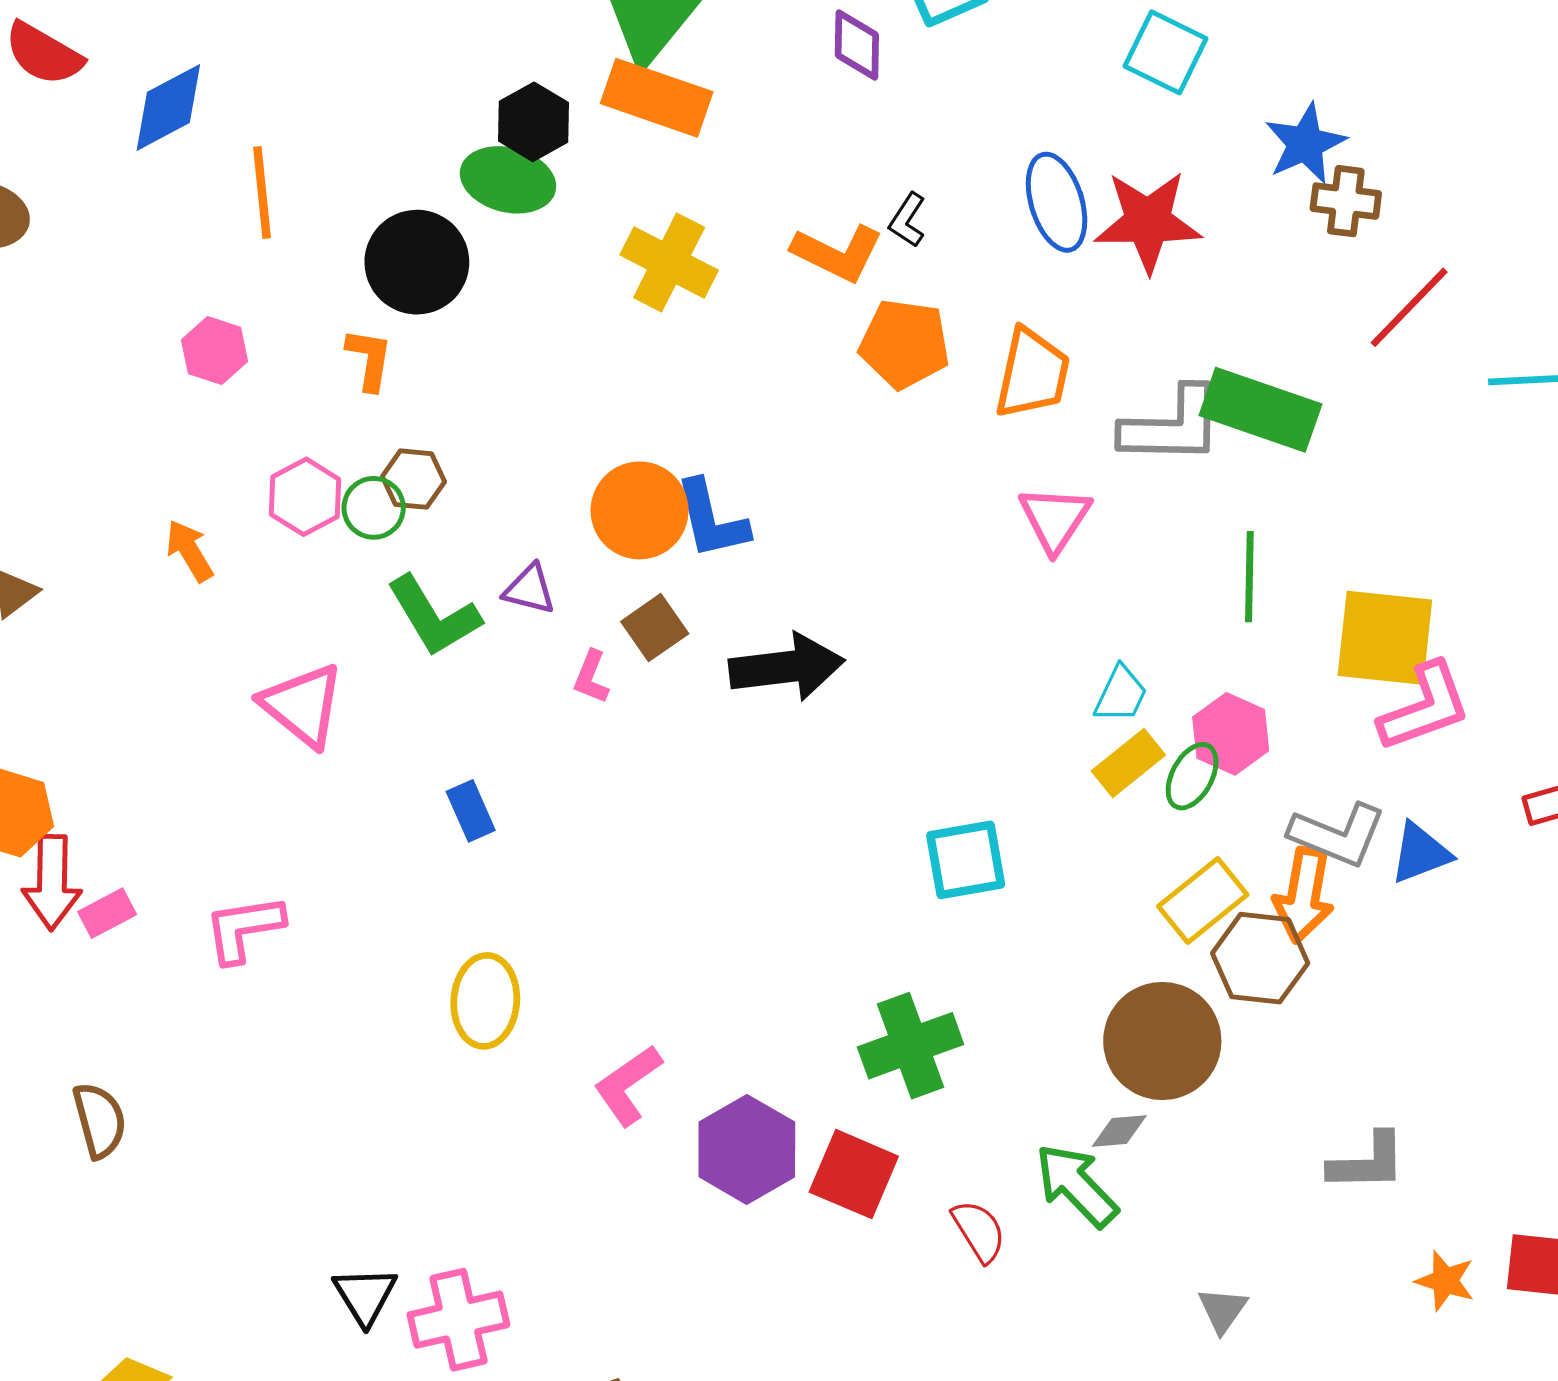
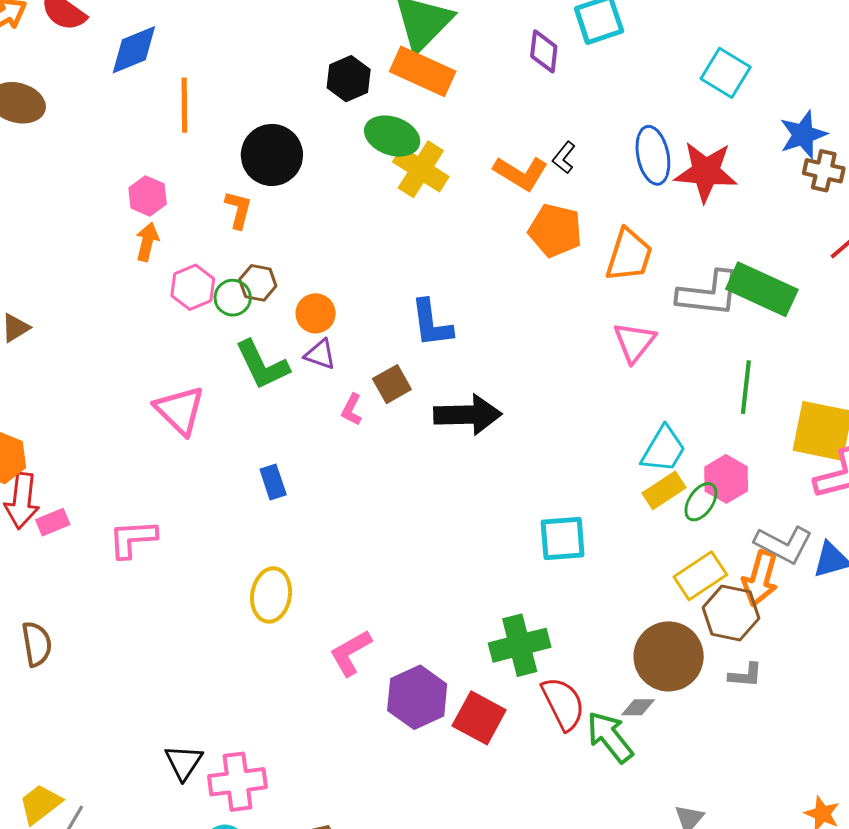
green ellipse: (508, 180) -> (392, 136), moved
orange circle: (640, 510) -> (316, 313), moved, size x0.7
orange arrow: (189, 551) -> (147, 242), moved, turned 39
cyan trapezoid: (1121, 694) -> (663, 449), size x1.4
gray L-shape: (1367, 1162) -> (745, 675), moved, size x0.7
red semicircle: (979, 1231) -> (563, 704), moved, size x1.4

